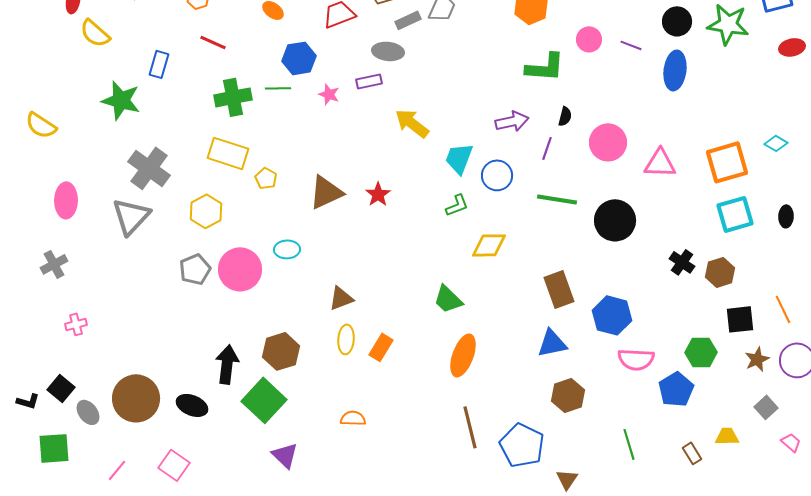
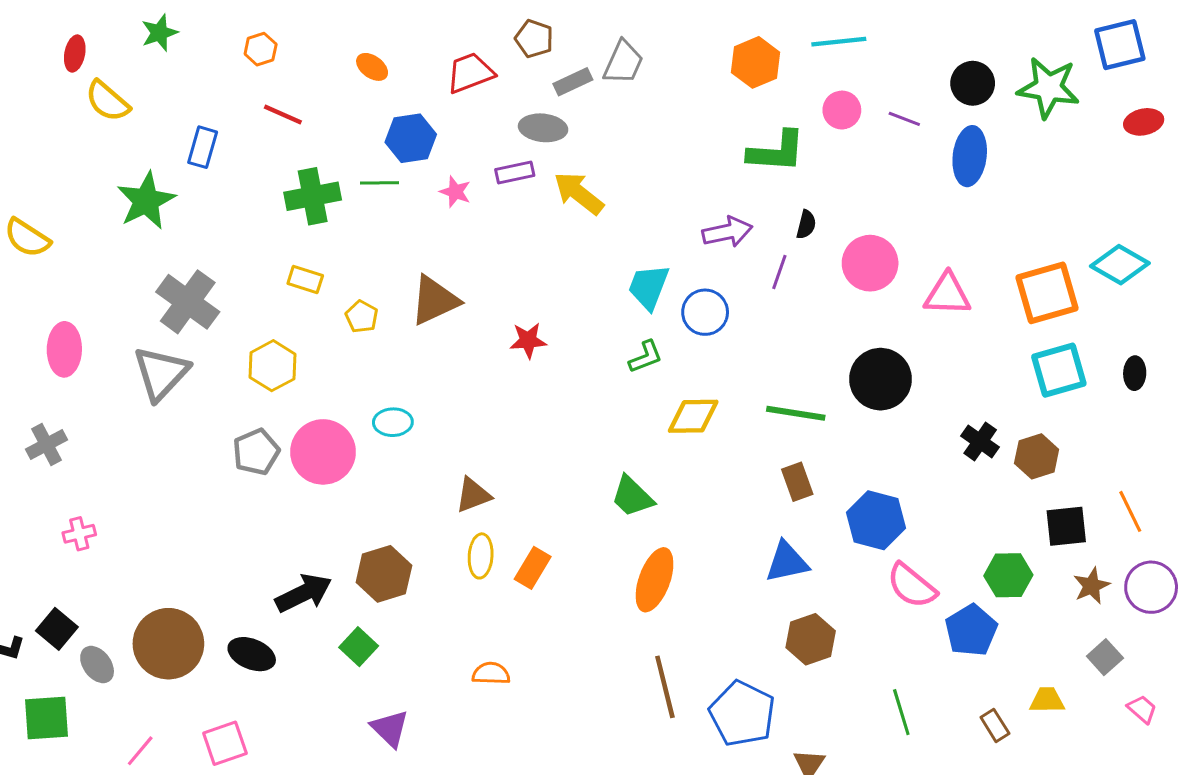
green star: (121, 100) -> (146, 201), turned 30
yellow arrow: (412, 123) -> (579, 193), moved
cyan diamond: (776, 143) -> (1120, 265), size x1.6
yellow rectangle: (228, 153) -> (305, 279), size x0.6
brown triangle: (326, 192) -> (435, 300), moved
red star: (378, 194) -> (528, 340), turned 30
green line: (557, 199) -> (796, 413), moved
brown rectangle: (559, 289) -> (797, 482), size x0.7
pink semicircle: (636, 359) -> (912, 586), turned 36
black arrow: (227, 364) -> (304, 593), turned 57
green square: (264, 400) -> (359, 647), size x0.6
pink square: (174, 465) -> (225, 743), turned 36

